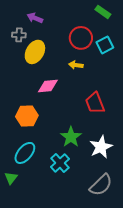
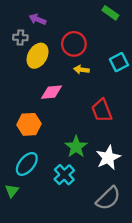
red circle: (81, 38) -> (74, 44), moved
cyan square: (105, 45) -> (119, 62), moved

